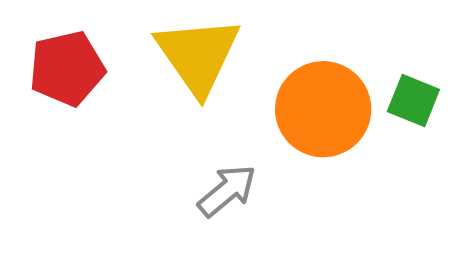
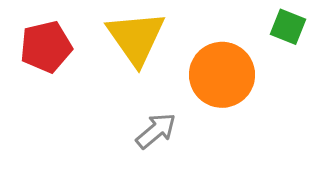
green square: (413, 100) -> (288, 27), moved

